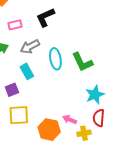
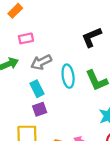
black L-shape: (45, 17) -> (91, 37), moved
purple square: (12, 90) -> (40, 109), moved

